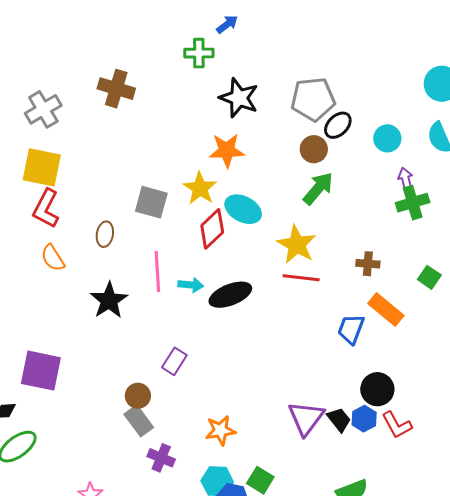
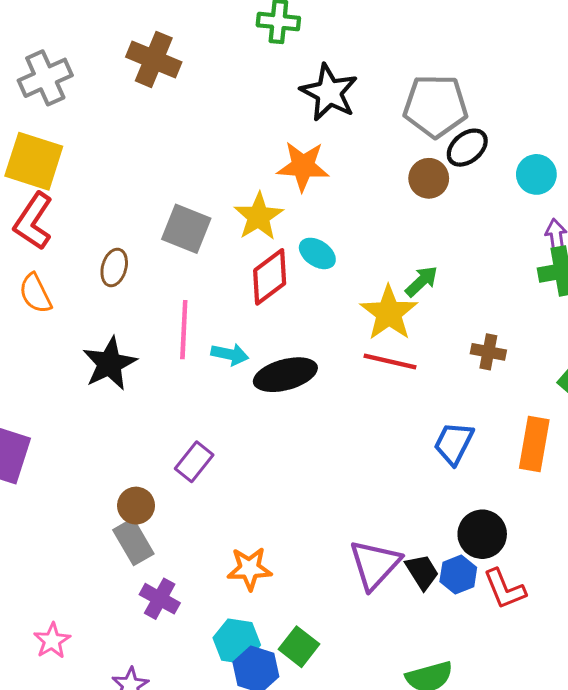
green arrow: (318, 188) -> (422, 281), moved, size x0.7
cyan ellipse: (243, 209) -> (317, 253), size x0.7
orange rectangle: (386, 309) -> (534, 444), moved, turned 54

